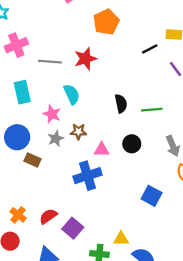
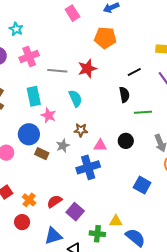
orange pentagon: (106, 22) -> (105, 38), turned 30
black line: (150, 49) -> (134, 72), moved
black semicircle: (121, 104) -> (124, 95), moved
pink star: (52, 114) -> (48, 115), moved
gray star: (56, 139) -> (63, 146), moved

